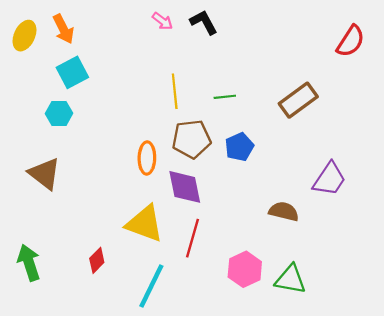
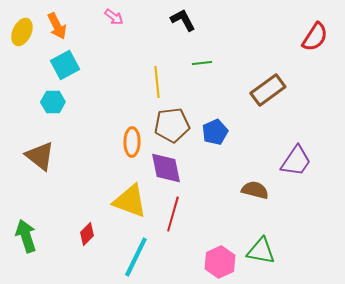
pink arrow: (162, 21) -> (114, 17), moved
green line: (225, 97) -> (202, 63), moved
pink hexagon: (245, 269) -> (220, 262), moved

